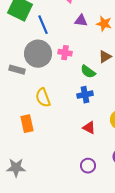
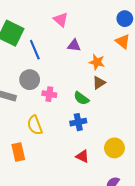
orange star: (104, 24) -> (97, 62), moved
pink cross: (65, 53) -> (49, 94), moved
gray circle: (38, 54) -> (30, 80), size x0.7

